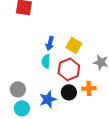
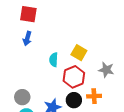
blue arrow: (50, 43) -> (27, 38), moved
cyan semicircle: (46, 61) -> (54, 60), moved

